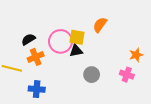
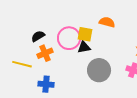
orange semicircle: (100, 25) -> (107, 22), turned 70
gray circle: (92, 75) -> (99, 70), size x1.5

